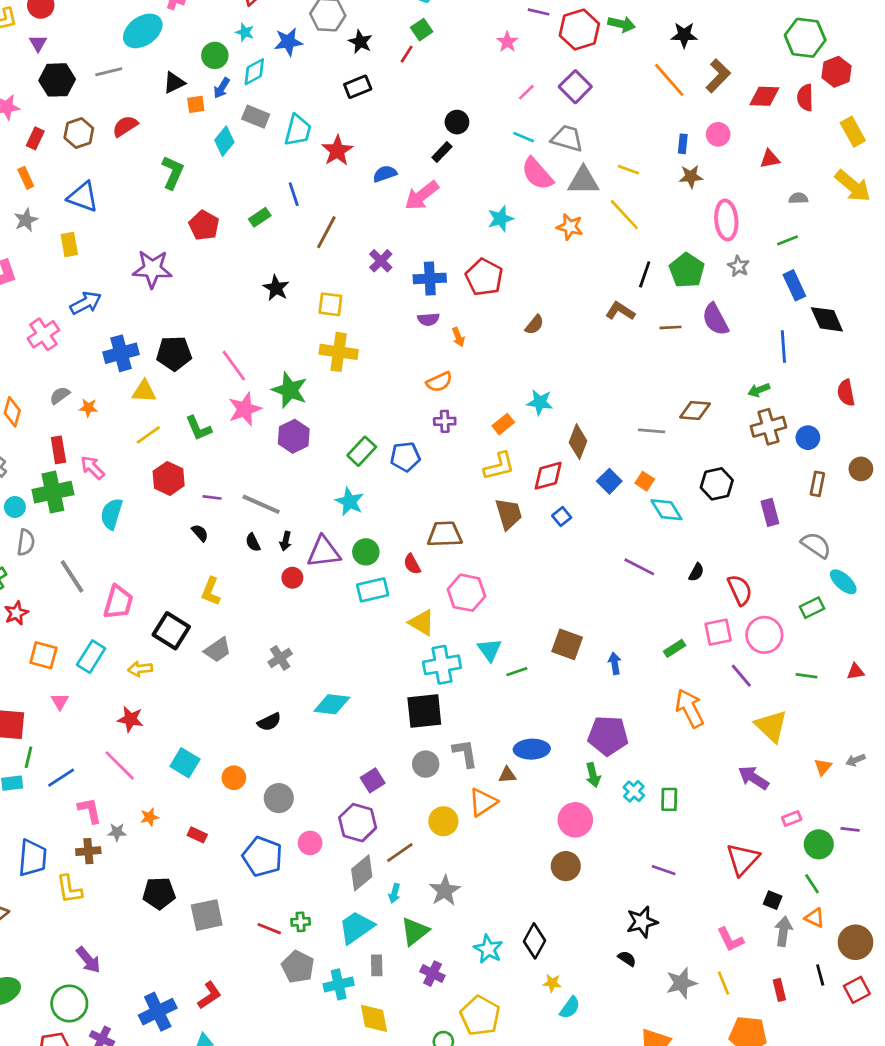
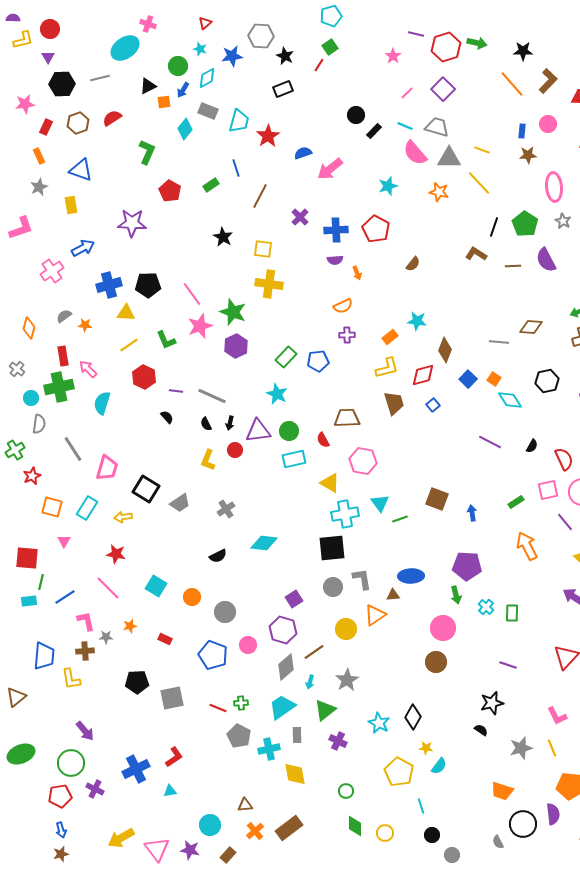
black rectangle: (442, 152) -> (374, 131), moved
yellow L-shape: (211, 591) -> (208, 460), moved
yellow pentagon: (480, 1016) -> (399, 772), moved

